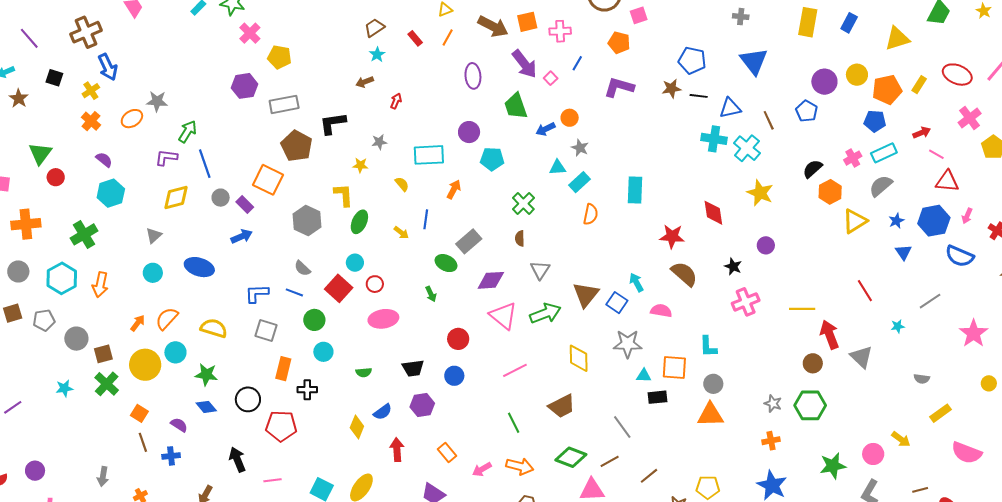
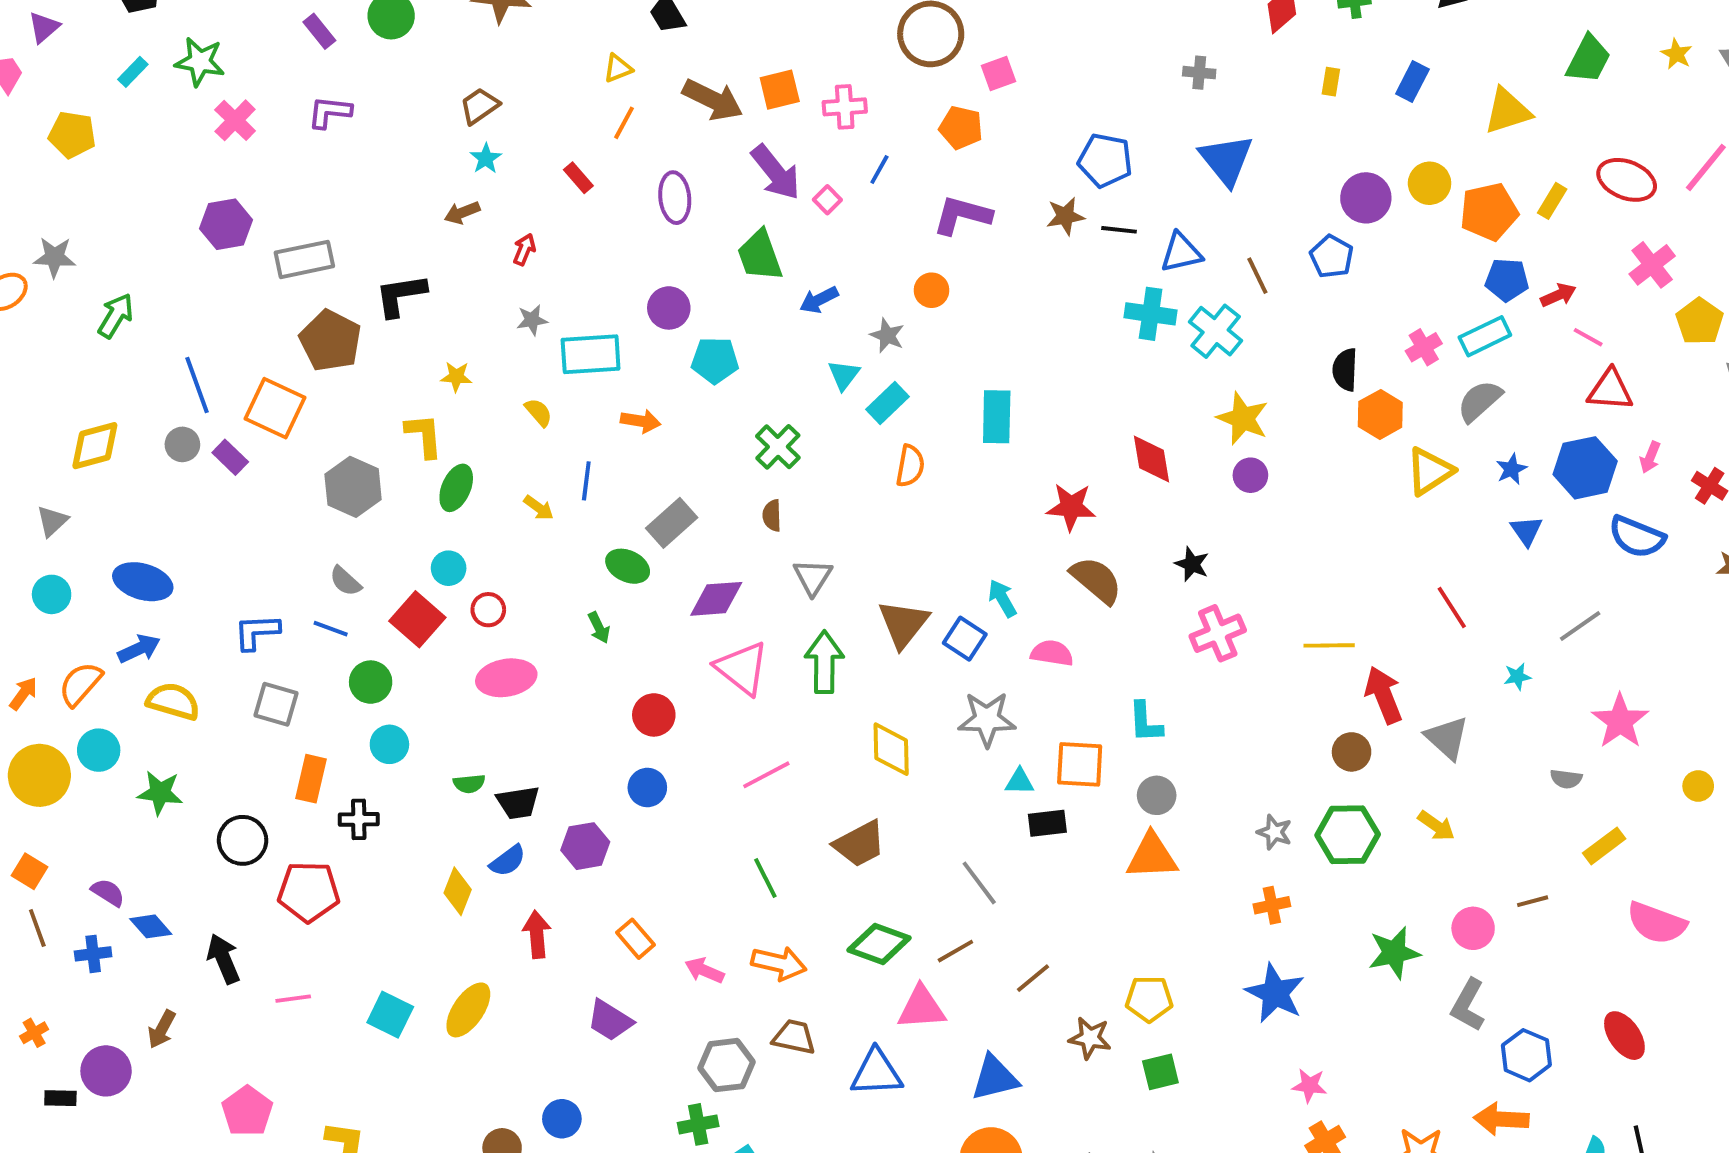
yellow rectangle: (808, 22) -> (1331, 82), size x0.5
red rectangle: (415, 38) -> (578, 178), moved
yellow pentagon: (279, 57) -> (72, 135), moved
orange circle: (570, 118) -> (932, 290), moved
blue pentagon: (875, 121) -> (1507, 280), moved
gray star: (379, 142) -> (532, 320), moved
purple L-shape: (166, 157) -> (330, 112), moved
blue line: (205, 164) -> (197, 385), moved
cyan triangle: (558, 167) -> (844, 375), turned -48
black semicircle: (813, 169) -> (1345, 370), turned -45
orange arrow: (454, 189) -> (641, 421), turned 72
blue arrow: (242, 236) -> (139, 649), moved
purple circle: (766, 245) -> (1250, 475), moved
green arrow: (545, 313) -> (824, 662), turned -68
pink star: (974, 333) -> (1620, 721), moved
black trapezoid: (413, 368) -> (518, 803), moved
blue diamond: (206, 407) -> (151, 926), moved
yellow arrow: (901, 439) -> (1436, 826), moved
pink arrow: (482, 469) -> (704, 970), turned 54
brown line: (920, 490) -> (1533, 901), moved

